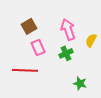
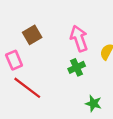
pink rectangle: (38, 47) -> (14, 60), moved
red line: (25, 70) -> (27, 88), turned 35

